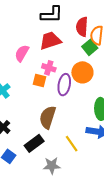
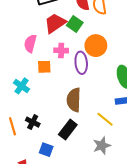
green square: (90, 47) -> (75, 24), moved
orange square: (40, 80) -> (44, 67), moved
gray star: (52, 166) -> (102, 146), moved

